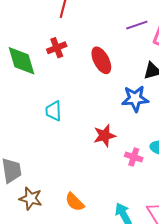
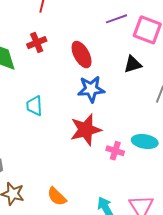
blue star: (135, 99) -> (91, 89), moved
red star: (105, 136) -> (86, 130), size x1.4

